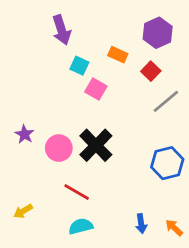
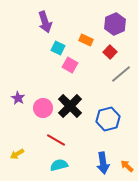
blue hexagon: (167, 163) -> (108, 119), moved
blue arrow: (141, 224) -> (103, 163), size x1.5

